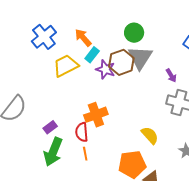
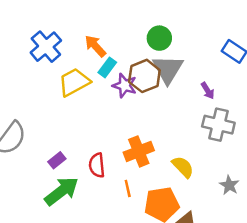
orange cross: (96, 115) -> (139, 151), moved
green arrow: (53, 152) -> (62, 191), turned -148
orange line: (85, 154) -> (128, 188), moved

